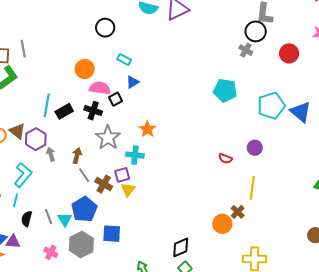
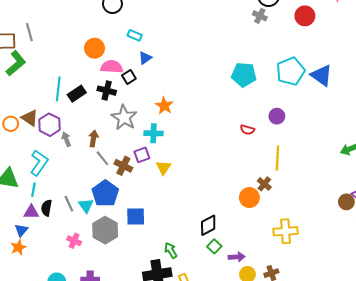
cyan pentagon: (225, 90) -> (244, 75), moved
yellow triangle: (128, 190) -> (163, 168), moved
purple triangle: (13, 242) -> (31, 212), moved

